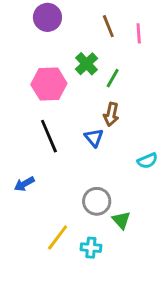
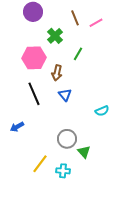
pink line: (139, 33) -> (96, 23), turned 64
green cross: (87, 64) -> (55, 36), moved
brown arrow: (111, 114) -> (57, 73), moved

